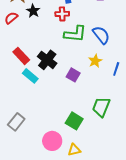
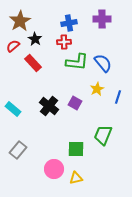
red rectangle: (21, 56) -> (33, 63), moved
black cross: (47, 60) -> (49, 106), moved
cyan rectangle: (30, 76) -> (13, 109), moved
green square: (74, 121) -> (76, 149), turned -30

